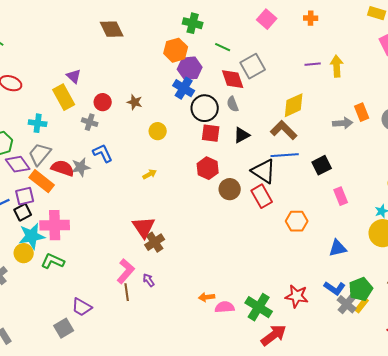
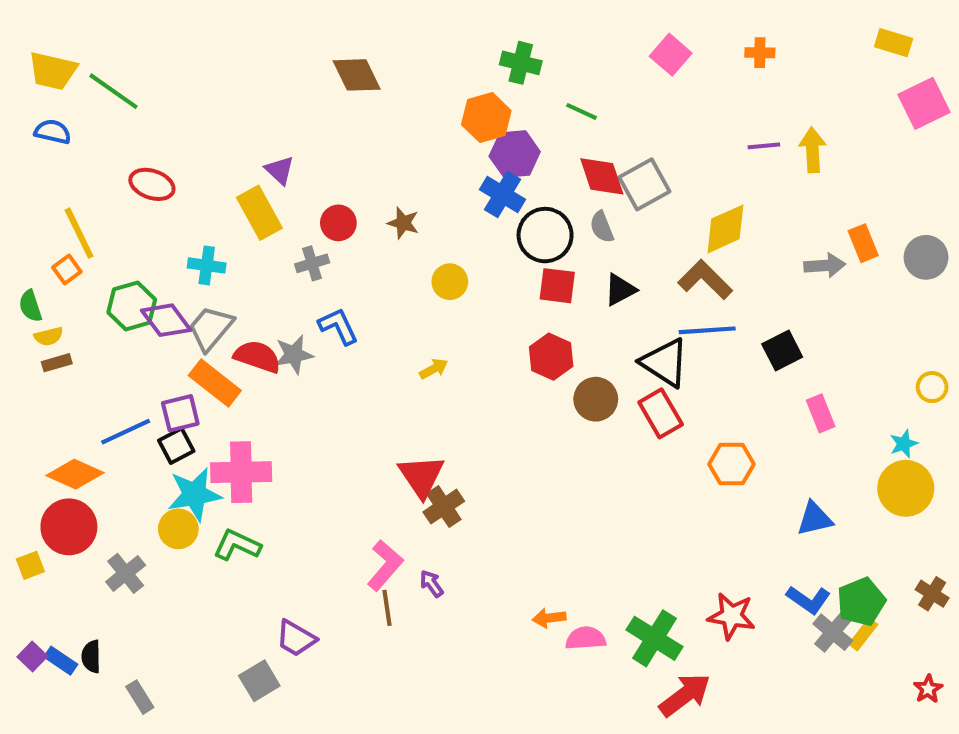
gray square: (253, 66) -> (644, 184), moved
gray cross: (90, 122) -> (312, 263), turned -35
purple diamond: (18, 164) -> (166, 320), moved

